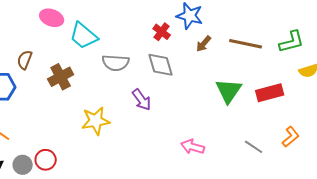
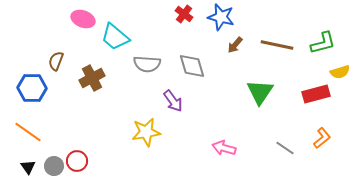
red cross: (162, 32) -> (184, 14), moved
red rectangle: (270, 93) -> (316, 94), moved
yellow star: (96, 121) -> (146, 132), moved

